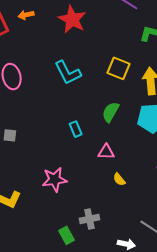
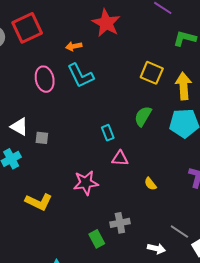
orange arrow: (26, 15) -> (74, 46), moved
cyan L-shape: (68, 73) -> (80, 76), moved
pink triangle: (106, 152) -> (120, 158), moved

